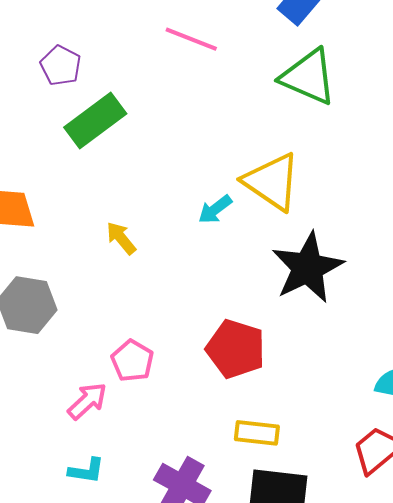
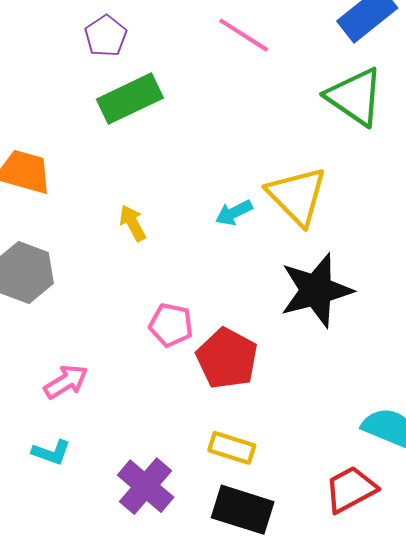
pink pentagon: (132, 361) -> (171, 325), moved, turned -30

